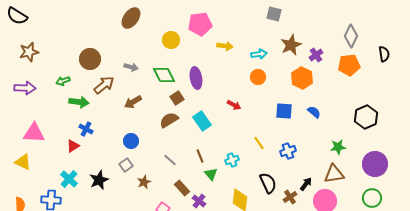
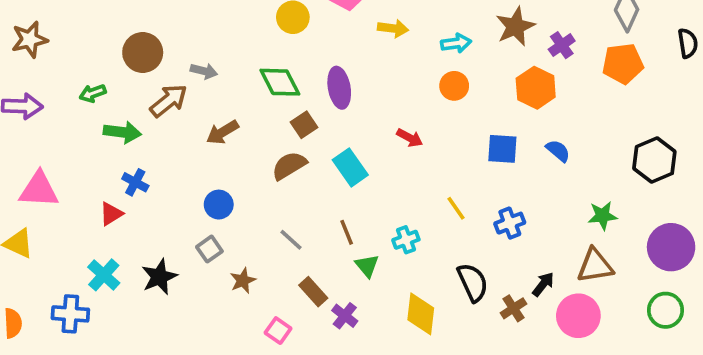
gray arrow: (131, 67) -> (204, 71), moved

